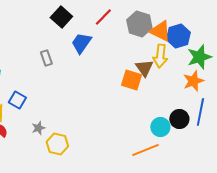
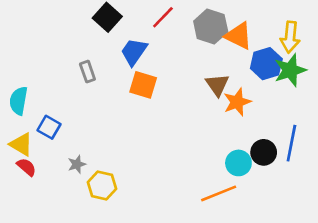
blue hexagon: (178, 36) -> (266, 64), moved
yellow arrow: (160, 56) -> (290, 37), moved
orange square: (131, 80) -> (143, 85), moved
orange star: (193, 81) -> (237, 102), moved

